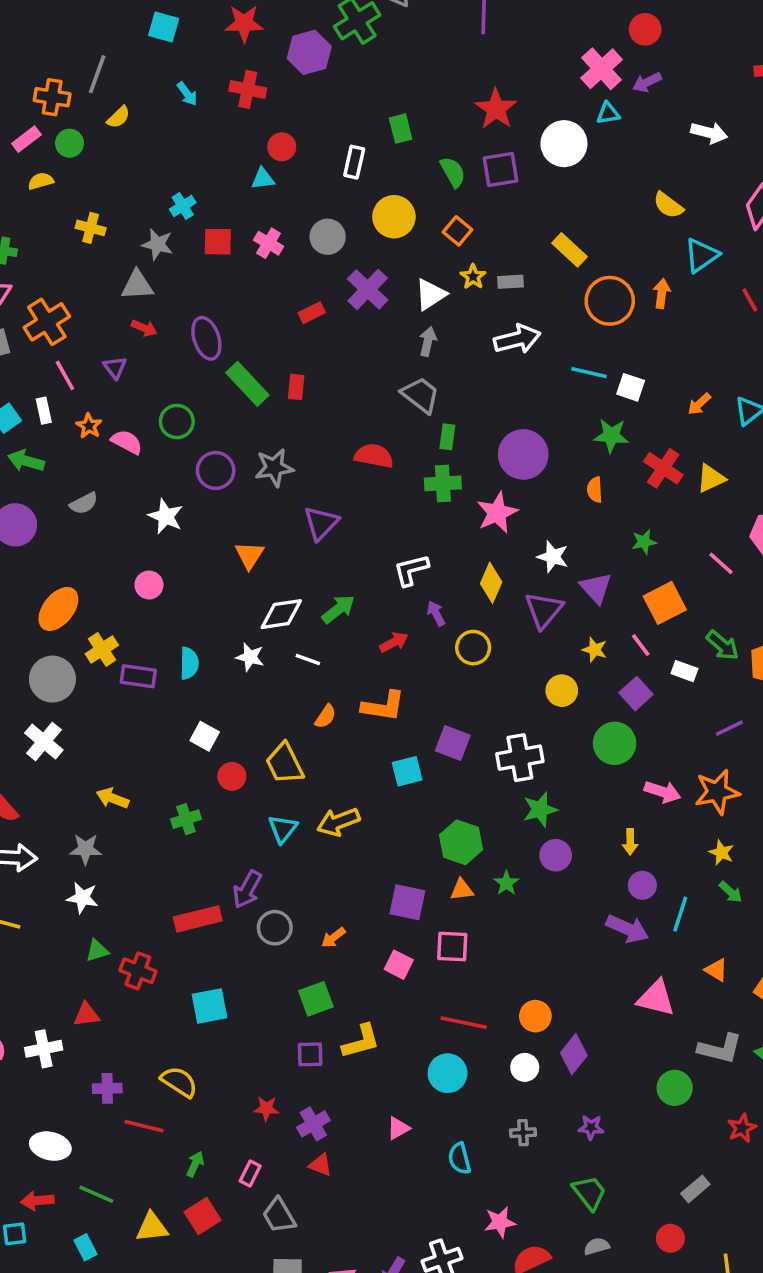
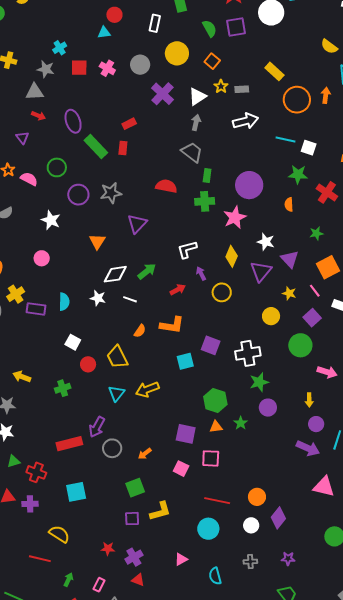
red rectangle: (312, 313) -> (129, 124), moved
purple cross: (107, 1088) -> (30, 504), moved

